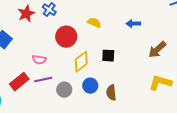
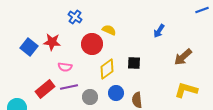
red star: (26, 14) -> (52, 42), moved, turned 30
yellow semicircle: (94, 23) -> (109, 30), moved
blue arrow: (133, 24) -> (159, 31), turned -56

